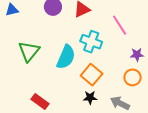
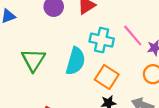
pink line: (120, 25) -> (133, 36), moved

